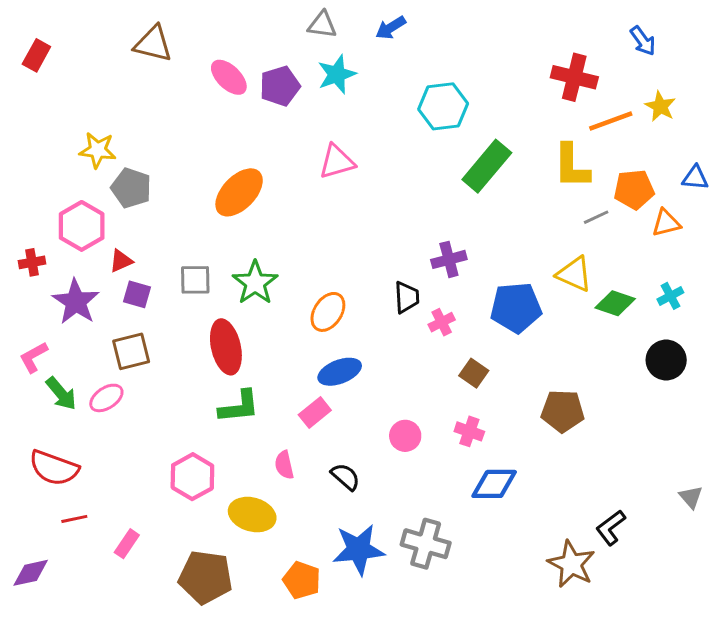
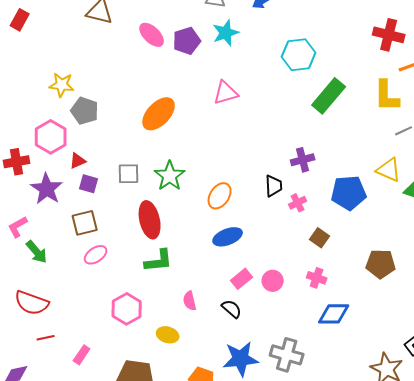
red cross: (32, 262) -> (17, 162), size x1.4
pink ellipse: (106, 398) -> (96, 255), moved
pink rectangle: (315, 413) -> (242, 279), moved
yellow ellipse: (252, 515) -> (168, 335), size x0.7

